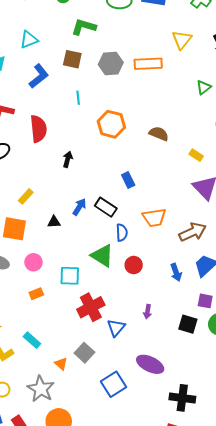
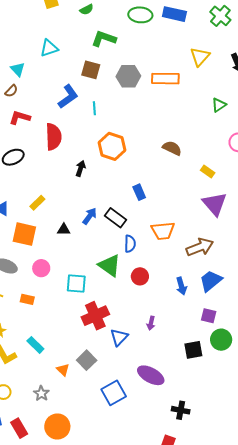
blue L-shape: (39, 76) -> (68, 97), moved
orange hexagon: (111, 124) -> (112, 146), moved
orange rectangle: (36, 294) -> (27, 299), moved, turned 32
black square: (188, 324) -> (193, 350), moved, turned -30
gray star: (41, 389) -> (41, 393), size x0.6
black cross: (182, 398) -> (181, 410), size x0.7

